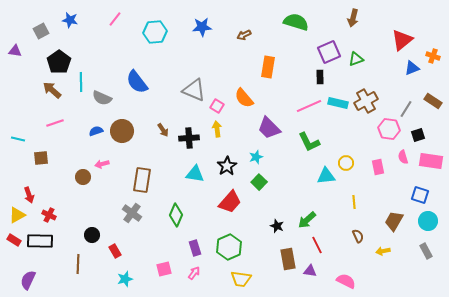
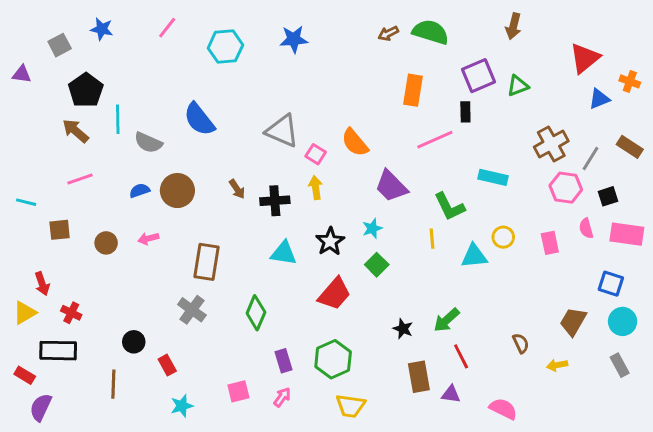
brown arrow: (244, 35) -> (388, 33), moved
orange rectangle: (268, 67) -> (413, 90), moved
brown cross: (366, 101) -> (551, 144), moved
cyan rectangle: (338, 103) -> (493, 177), moved
pink line: (309, 106) -> (435, 140), moved
brown circle: (83, 177) -> (106, 243), moved
yellow line: (354, 202) -> (432, 239), moved
red rectangle: (14, 240) -> (25, 375), moved

